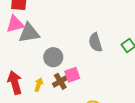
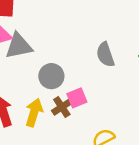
yellow arrow: (39, 85) -> (34, 112), size x1.5

